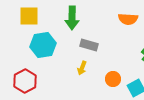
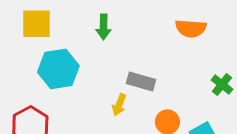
green arrow: (72, 18) -> (104, 27), size x0.7
gray rectangle: (89, 45) -> (141, 81), moved

